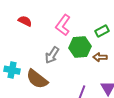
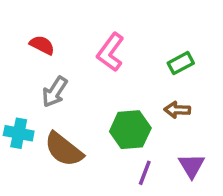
green hexagon: (80, 47) -> (130, 130), moved
gray arrow: (52, 55) -> (55, 92), moved

